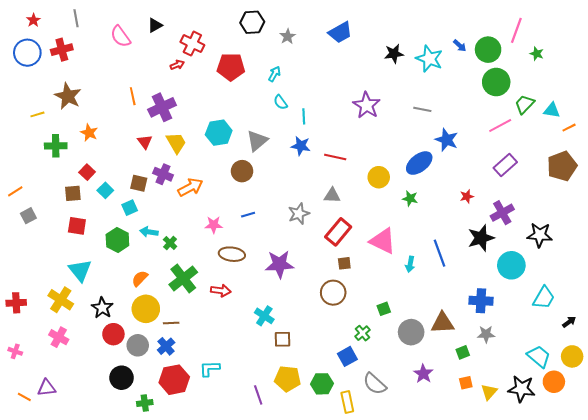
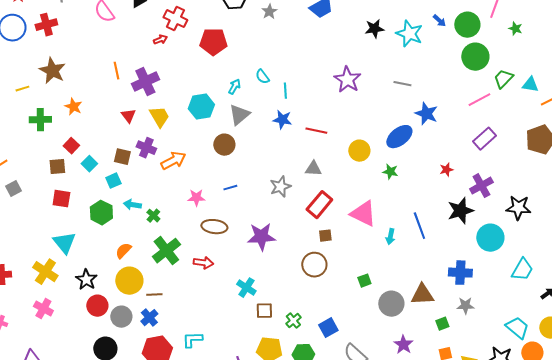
cyan arrow: (274, 74) -> (234, 87), moved
green cross: (363, 333) -> (293, 321), moved

